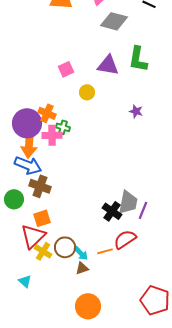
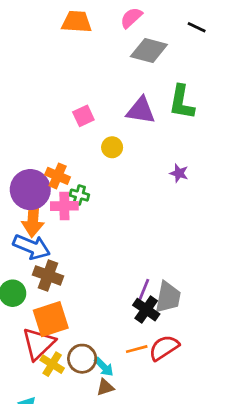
purple line: (143, 210) -> (143, 290), moved
orange square: (42, 218) -> (51, 319), size x1.5
orange line: (105, 251) -> (137, 349), moved

